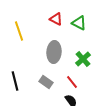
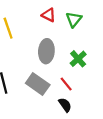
green triangle: (79, 23) -> (74, 19), turned 42
gray rectangle: (46, 82) -> (38, 84), size x1.5

